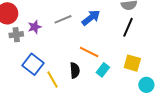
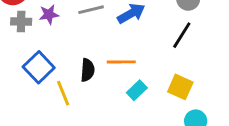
orange line: (89, 52) -> (121, 62), turned -36
black semicircle: (75, 70) -> (88, 70), moved

